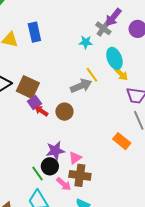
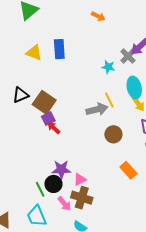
brown circle: (64, 112) -> (113, 134), moved

